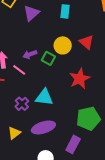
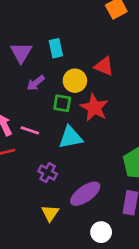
cyan rectangle: (65, 11) -> (56, 48), moved
purple arrow: (30, 54) -> (36, 83), moved
red star: (80, 79) -> (94, 108), moved
cyan triangle: (44, 97) -> (71, 137), moved

